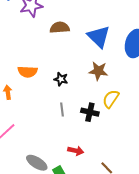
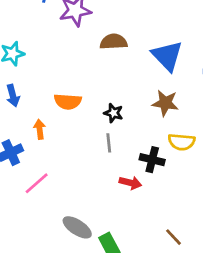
yellow semicircle: (111, 99) -> (182, 142), turned -120
gray line: (62, 110) -> (109, 143), moved
red arrow: (76, 151) -> (130, 183), moved

